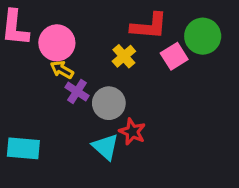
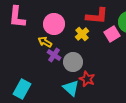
pink circle: (57, 43) -> (54, 24), moved
cyan rectangle: (23, 148) -> (22, 89), turned -66

